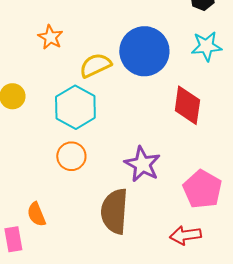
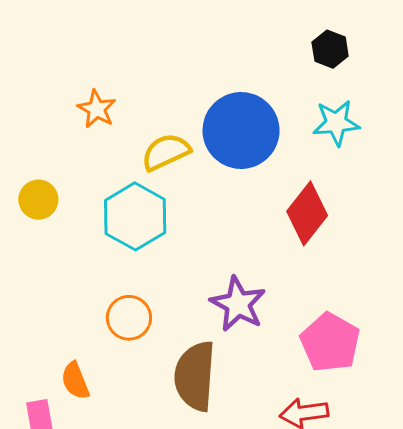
red diamond: (187, 105) -> (307, 213), turned 30
orange circle: (71, 156) -> (129, 318), moved

